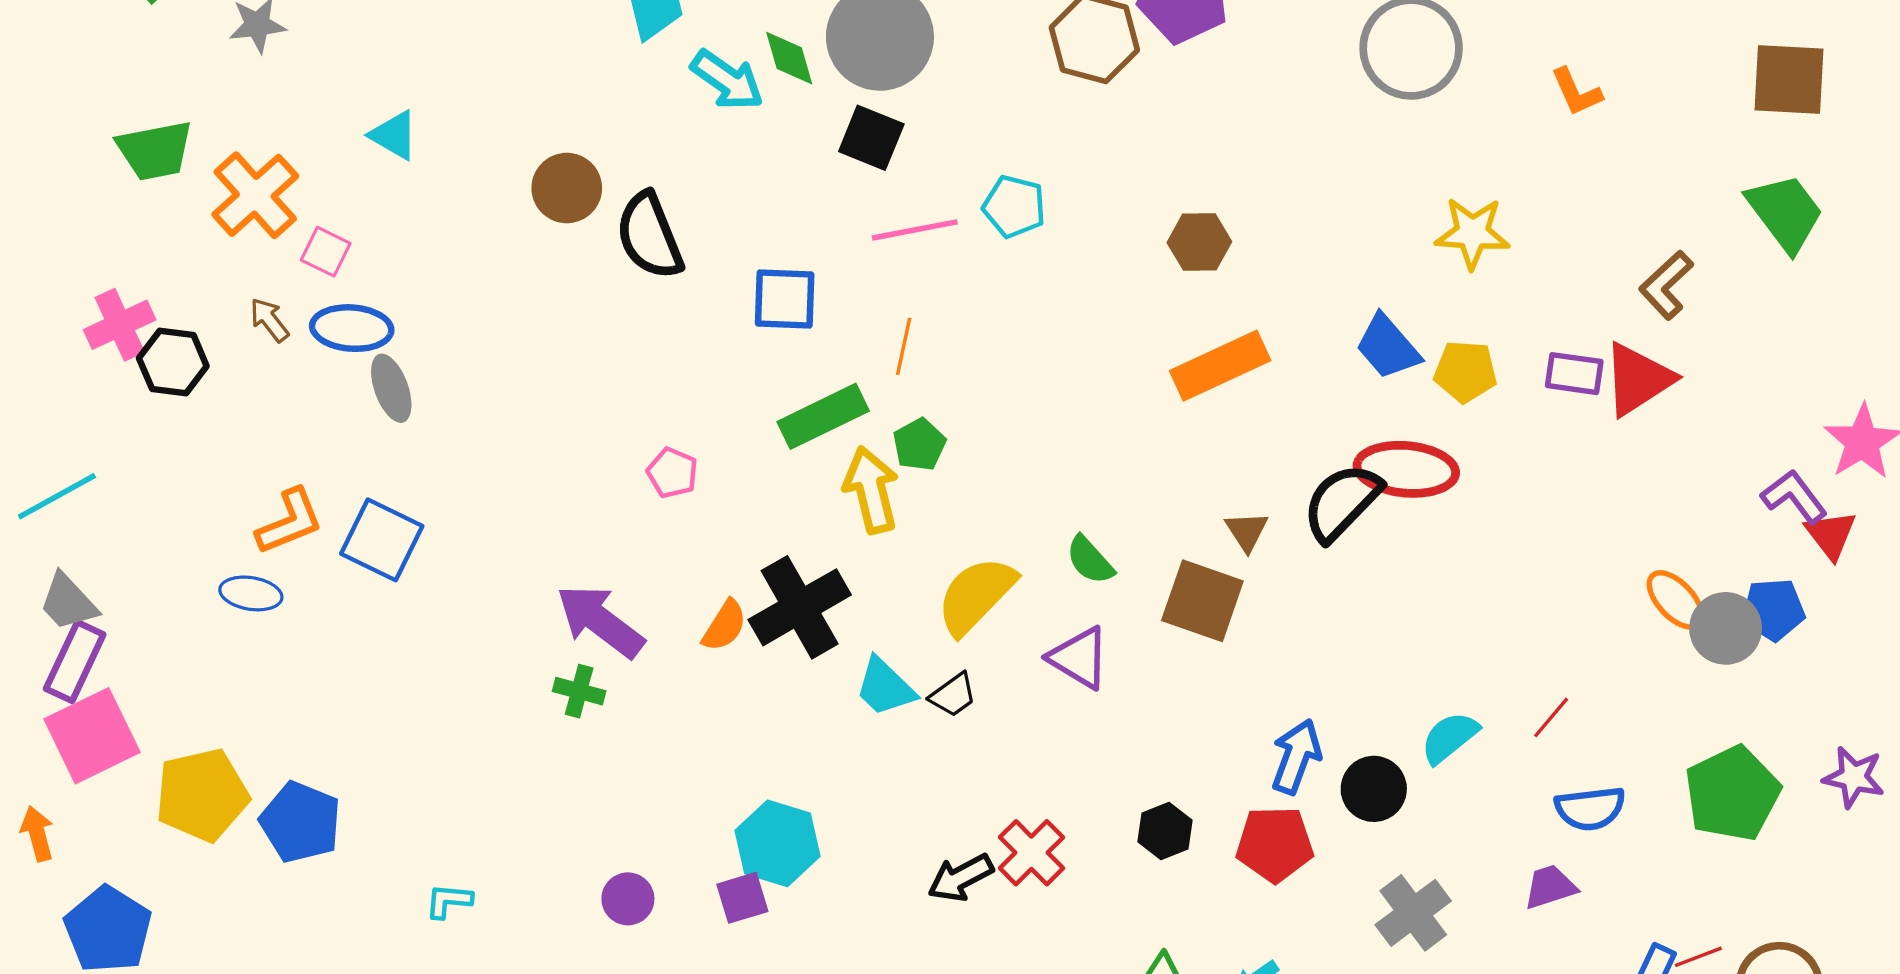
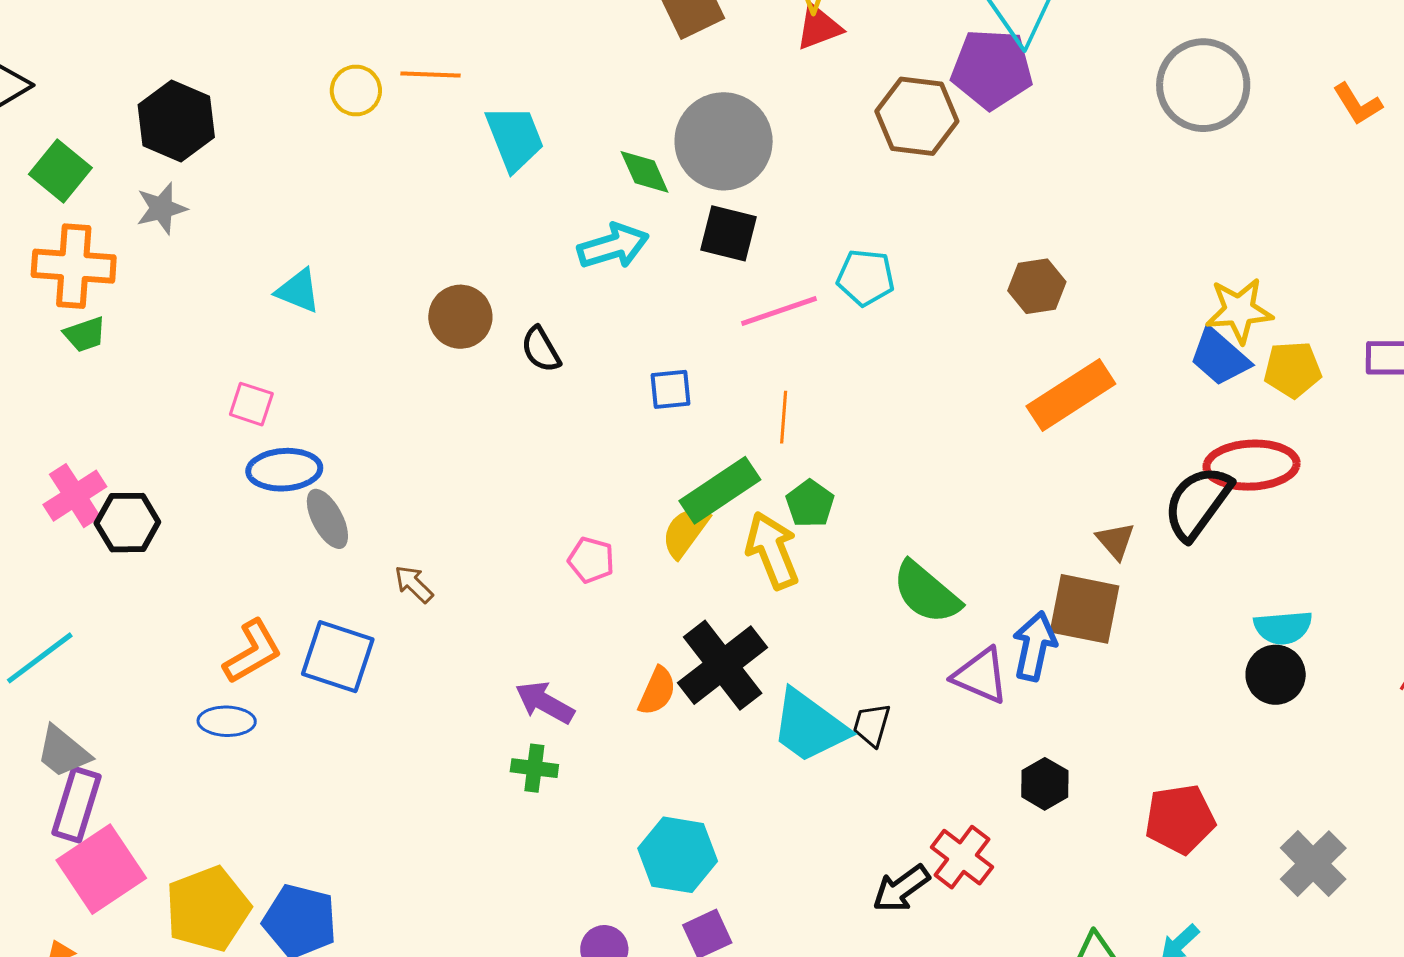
cyan arrow: (727, 80) -> (613, 246), moved, turned -44
green trapezoid: (155, 150) -> (85, 334), size x0.6
orange cross: (255, 195) -> (74, 266), moved, turned -36
yellow star: (1472, 233) -> (1239, 310), moved
black semicircle: (649, 236) -> (541, 349), size x0.6
blue square: (785, 299) -> (671, 389), size x0.7
brown arrow: (269, 320) -> (414, 584), moved
green semicircle: (1090, 560) -> (926, 592), moved, size x1.5
yellow semicircle: (976, 595) -> (685, 532), moved, size x0.7
purple arrow: (600, 621) -> (545, 702), size x0.7
cyan trapezoid: (885, 687) -> (809, 726), size x1.4
black trapezoid: (953, 695) -> (872, 725), turned 150
cyan semicircle: (1450, 738) -> (1283, 628), moved, turned -138
blue arrow: (1296, 757) -> (1034, 646), moved
black circle: (1374, 789) -> (1276, 675), moved
black hexagon: (1165, 831) -> (1045, 784), moved
cyan hexagon: (777, 843) -> (678, 855), moved

